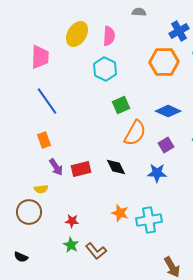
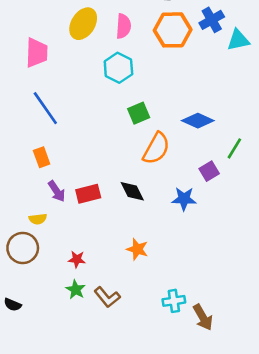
orange hexagon: (164, 62) -> (173, 30), moved
purple square: (166, 145) -> (209, 171), moved
cyan cross: (149, 220) -> (174, 301), moved, size x0.7

